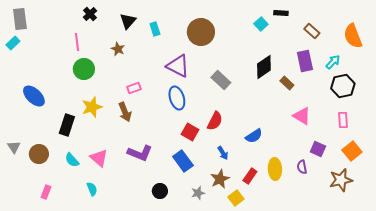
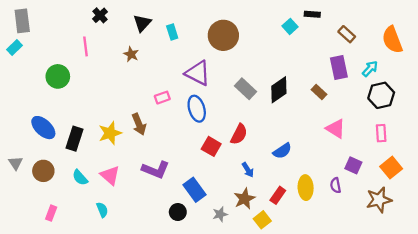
black diamond: (264, 67) -> (279, 90), moved
green circle: (84, 69) -> (58, 76), moved
pink rectangle: (134, 88) -> (162, 98), moved
blue ellipse: (34, 96) -> (43, 128), moved
yellow star: (92, 107) -> (110, 133), moved
blue rectangle: (183, 161) -> (194, 190), moved

